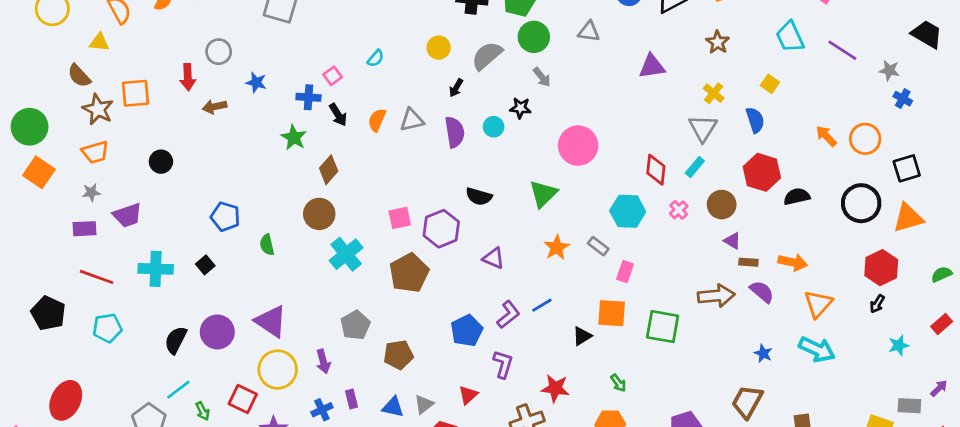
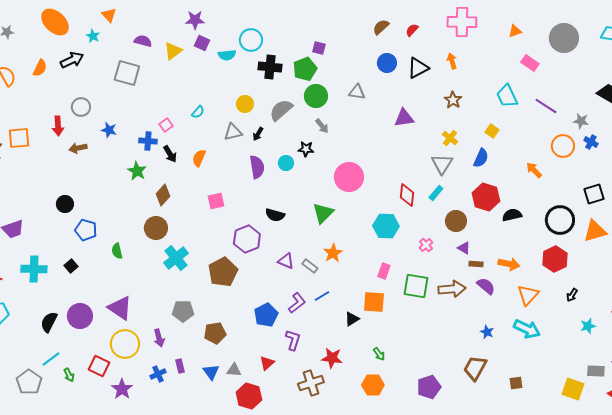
gray triangle: (412, 120) -> (233, 132), moved
blue semicircle: (755, 120) -> (481, 158), turned 42
orange circle: (865, 139) -> (563, 146), moved
black circle: (161, 162) -> (65, 204), moved
pink cross: (679, 210) -> (426, 245), moved
pink square: (400, 218) -> (216, 201), moved
gray rectangle: (598, 246) -> (310, 266), moved
red hexagon: (881, 268) -> (555, 259), moved
gray pentagon: (355, 325) -> (183, 311), turned 30
green square: (663, 327) -> (416, 286), moved
gray triangle: (424, 404) -> (234, 370), turned 42
blue triangle: (393, 407) -> (211, 372), turned 42

